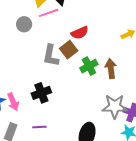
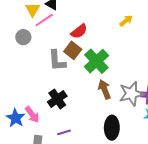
green cross: (89, 66) -> (96, 61), size x1.4
brown arrow: (111, 69) -> (104, 89), moved

